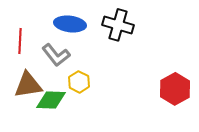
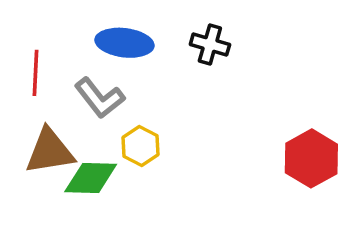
black cross: (118, 25) -> (210, 45), size x0.7

